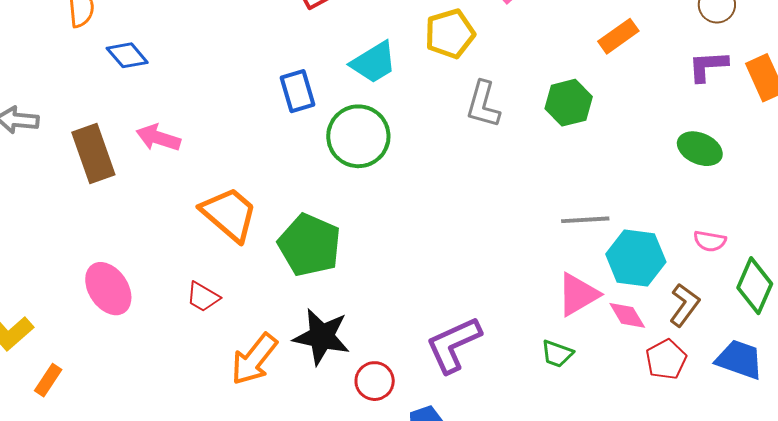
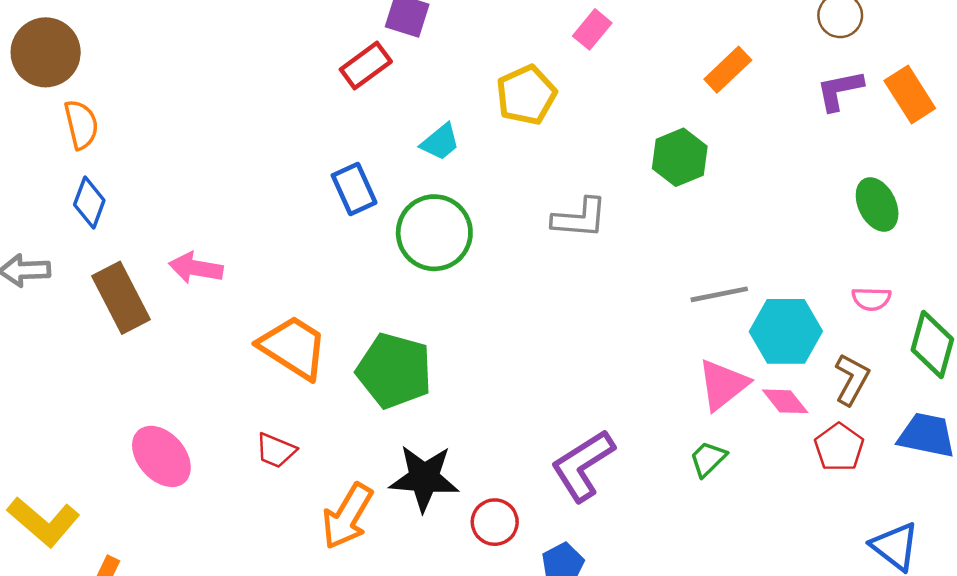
blue diamond: (127, 55) -> (89, 203), moved, turned 69
cyan trapezoid: (374, 62) -> (440, 142), size x0.7
gray L-shape: (483, 104) -> (580, 218), moved, turned -93
green ellipse: (700, 149) -> (877, 204), moved, turned 48
green trapezoid: (557, 354) -> (708, 459), turned 124

